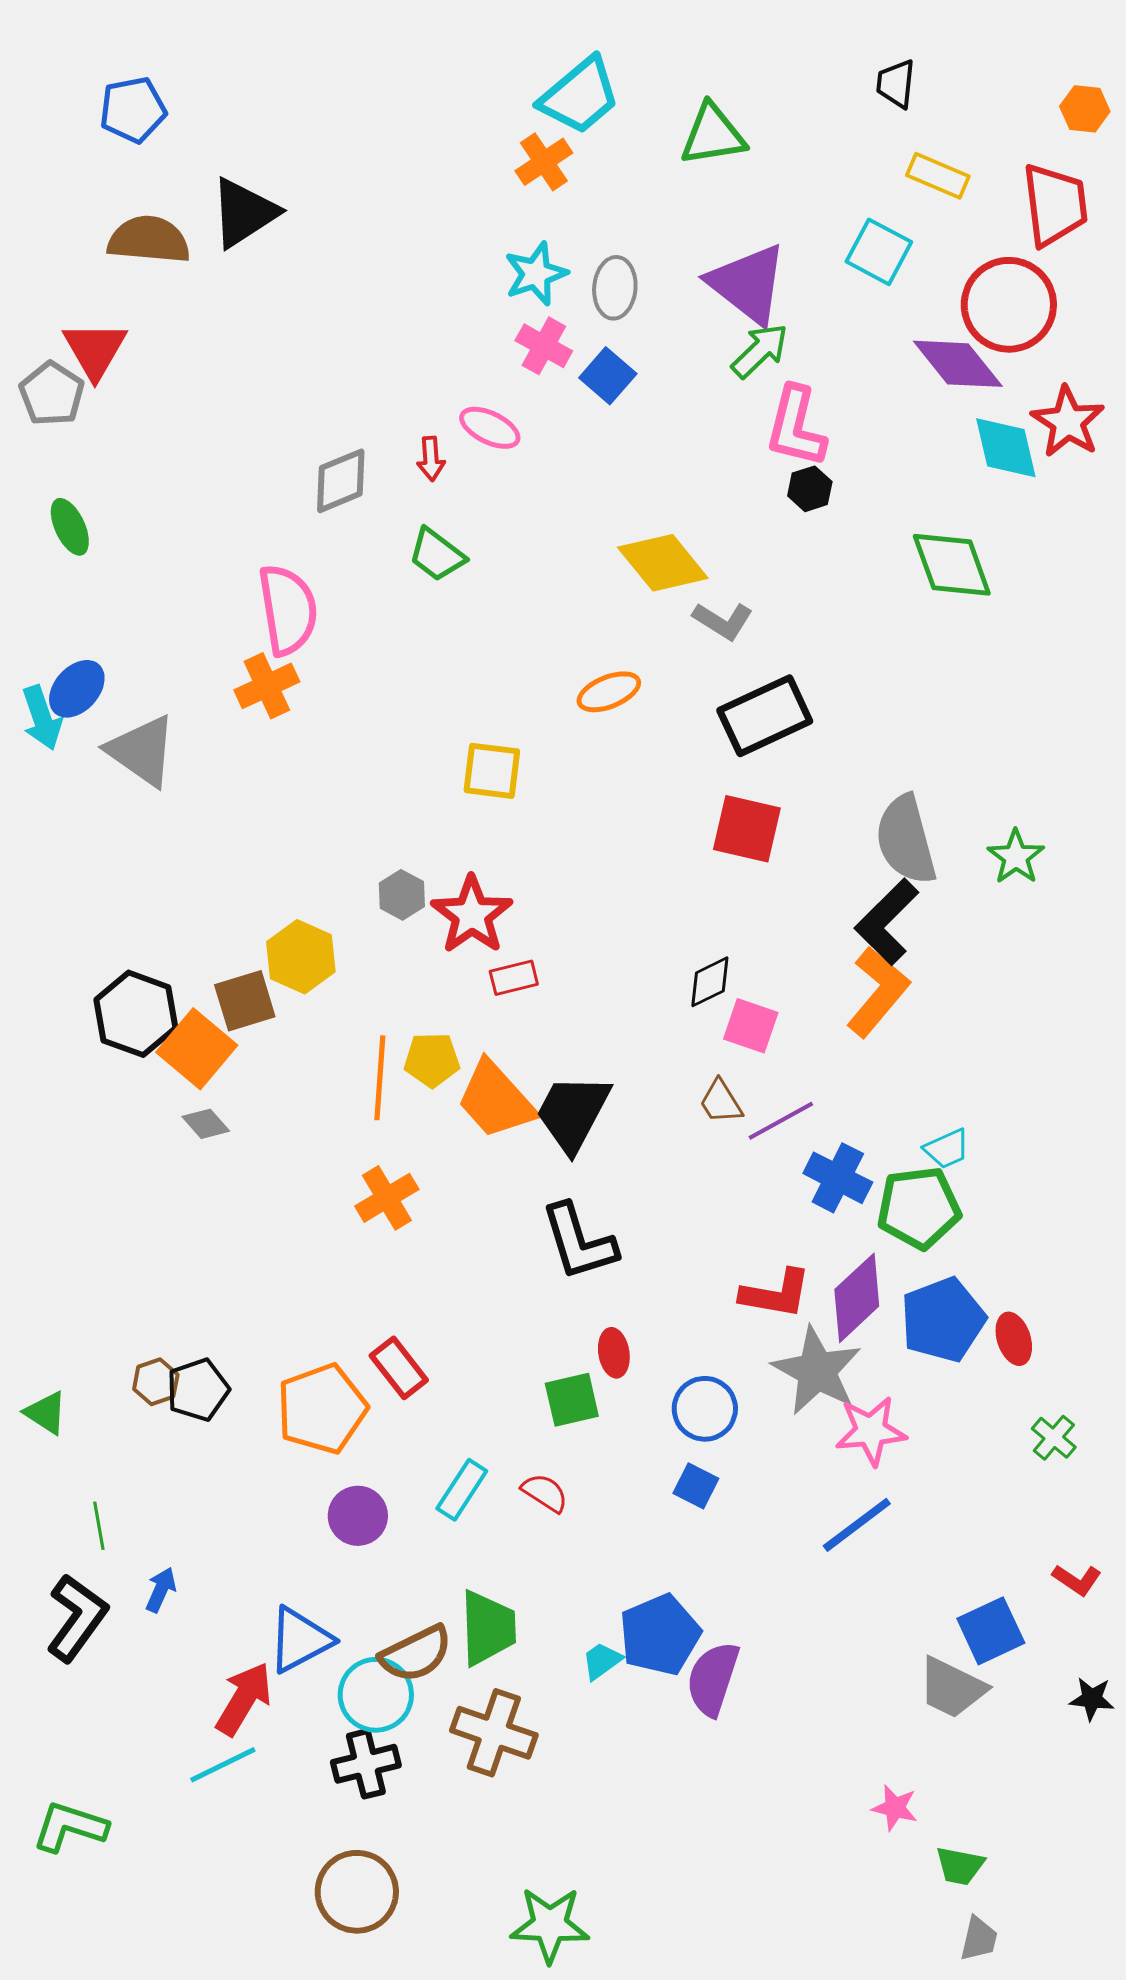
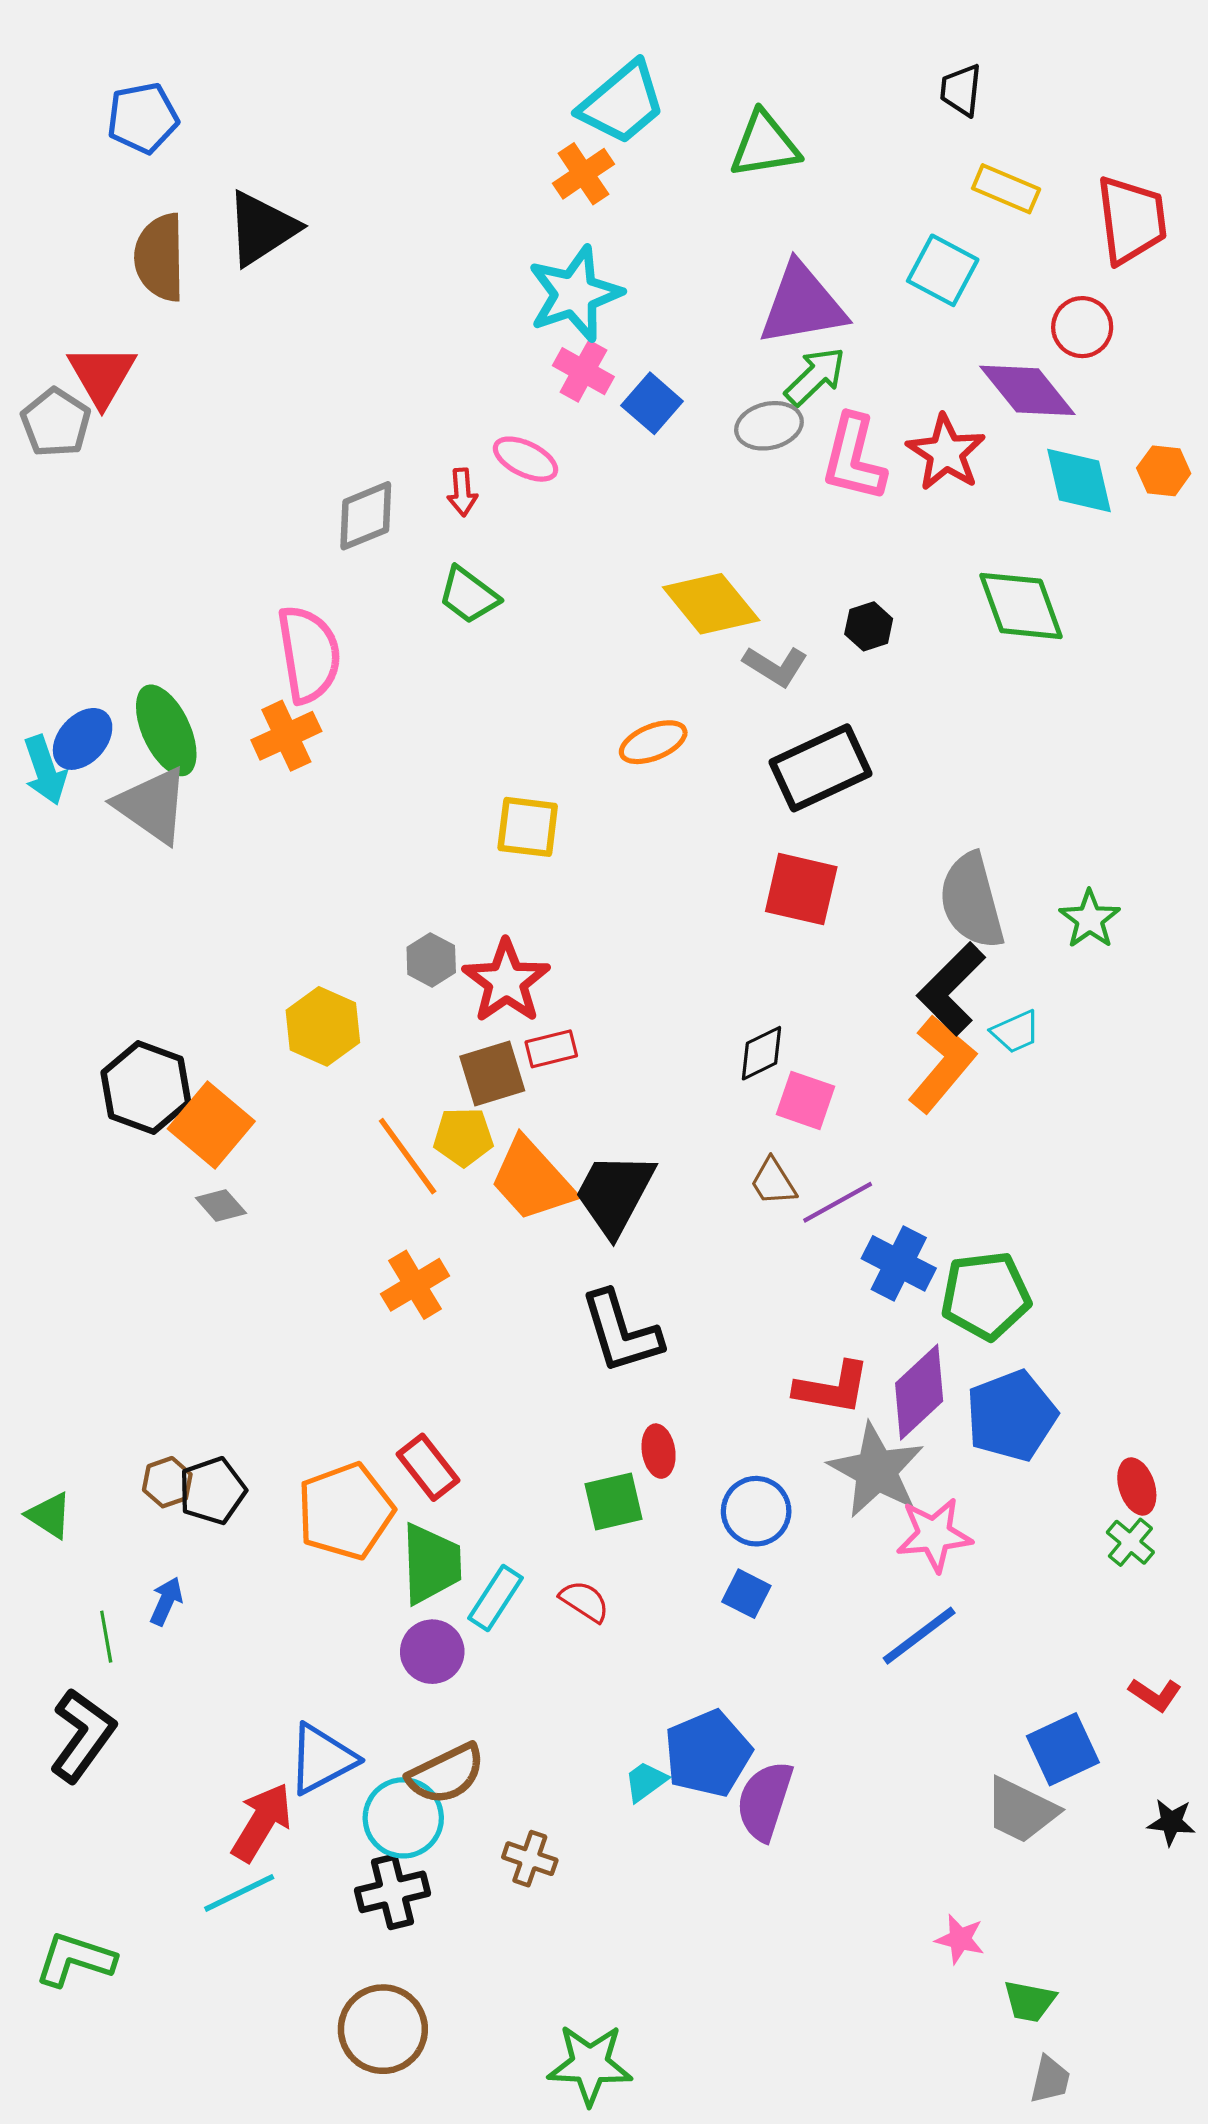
orange hexagon: (1085, 109) -> (1164, 471), moved
brown semicircle: (149, 240) -> (160, 257), turned -96
cyan star: (536, 274) -> (575, 294), size x1.4
purple triangle: (748, 284) -> (802, 305), turned -48
gray ellipse: (615, 288) -> (769, 426), moved, turned 72
red circle: (1009, 305) -> (1082, 327), size x0.6
red star: (1068, 422) -> (946, 453), moved
black hexagon: (810, 489) -> (869, 626), moved
green ellipse: (70, 527) -> (166, 730), moved, size x1.5
brown square: (245, 1001) -> (492, 1074), moved
orange line: (380, 1078) -> (408, 1156), turned -40
cyan trapezoid: (947, 1149) -> (1016, 1032), moved
red ellipse: (1014, 1339) -> (1137, 1486), moved
purple circle: (358, 1516) -> (432, 1652), moved
blue arrow: (161, 1590) -> (166, 1601), moved
green trapezoid: (488, 1628) -> (431, 1564), moved
brown cross: (494, 1733) -> (530, 1859), size x0.6

